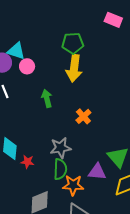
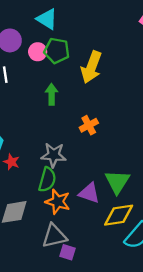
green pentagon: (73, 43) -> (57, 51), moved
cyan triangle: (16, 51) -> (47, 19), moved

